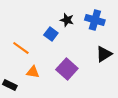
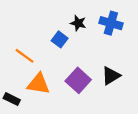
black triangle: (104, 54) -> (111, 76), moved
orange triangle: (33, 72) -> (39, 84), size x1.5

